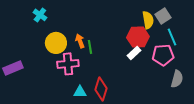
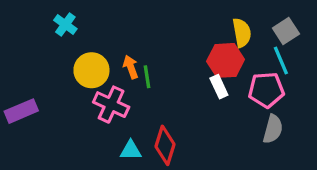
gray square: (163, 16) -> (286, 31), moved
white rectangle: (134, 53) -> (219, 87), turned -72
pink cross: (68, 64) -> (111, 105), turned 30
gray semicircle: (177, 79) -> (273, 129), moved

